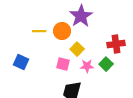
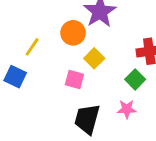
yellow line: (39, 31) -> (32, 47), moved, turned -56
pink star: (87, 66) -> (127, 109), moved

